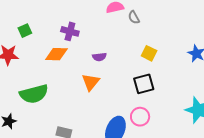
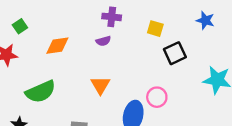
purple cross: (70, 31) -> (112, 17), moved
orange triangle: (91, 82) -> (100, 85), moved
black square: (144, 84) -> (175, 53), moved

